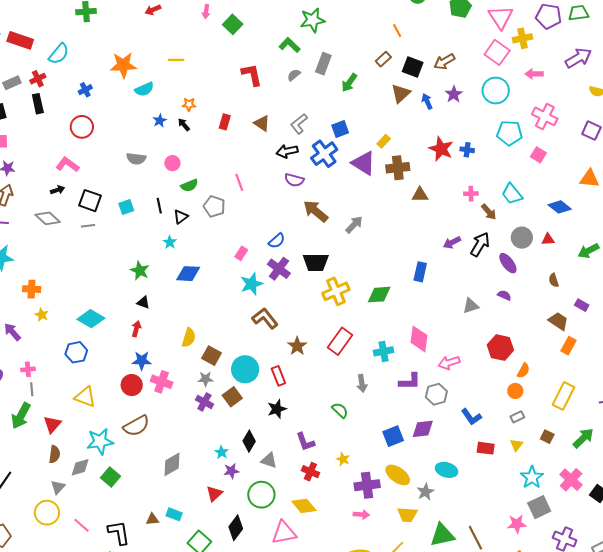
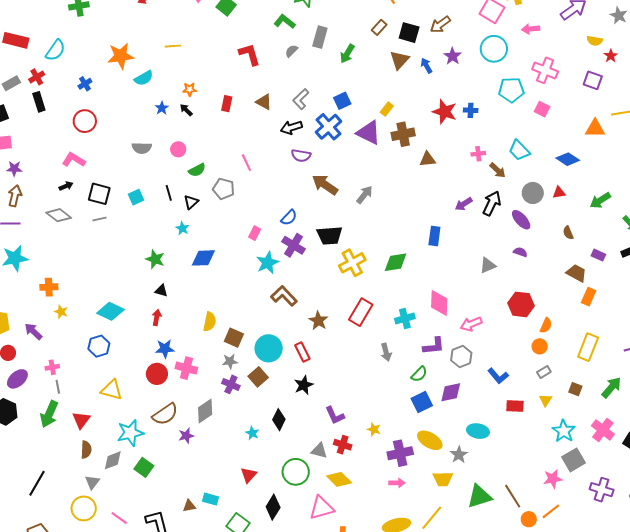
green semicircle: (340, 410) -> (419, 374), moved, turned 96
gray triangle: (269, 460) -> (319, 451), moved
gray diamond: (172, 464) -> (205, 411), moved
purple star: (231, 471) -> (186, 436), moved

